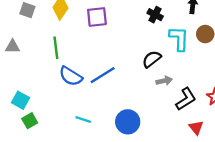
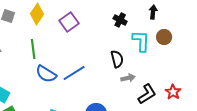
purple square: (97, 17) -> (69, 22), turned -30
black semicircle: (152, 59) -> (117, 59), turned 114

